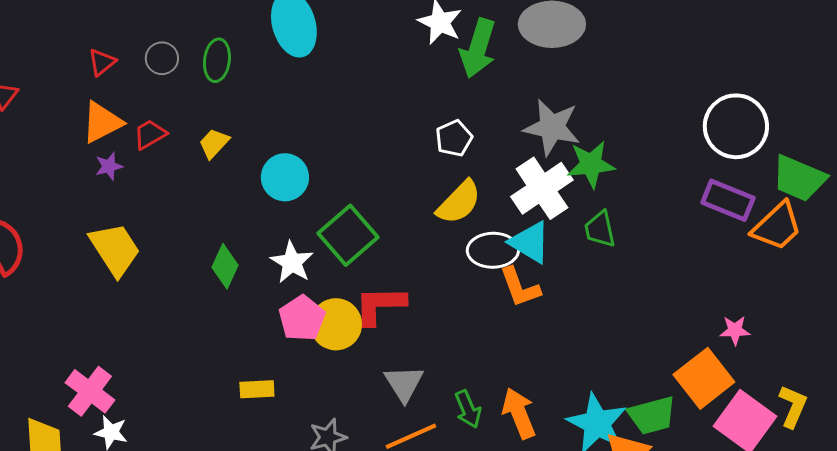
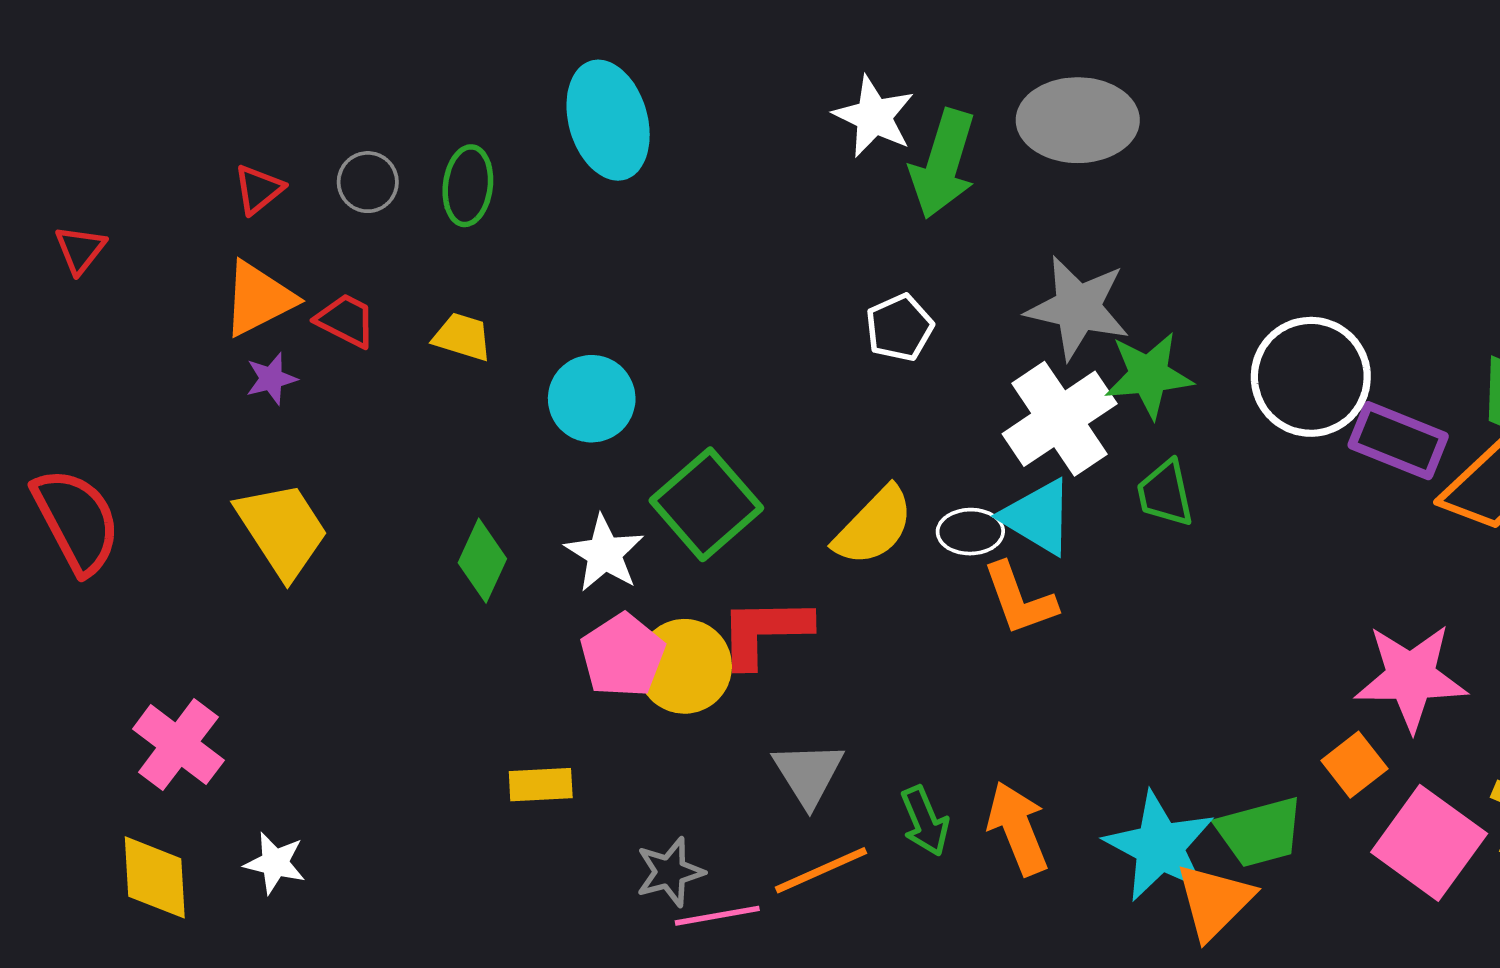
white circle: (736, 126) -> (1311, 377), moved
red trapezoid: (150, 134) -> (346, 320), turned 57
yellow trapezoid: (214, 143) -> (462, 337), turned 64
yellow semicircle: (459, 202) -> (874, 526), moved
white ellipse: (493, 250) -> (970, 532), size x0.7
pink star: (735, 330) -> (1411, 677), size x2.0
orange square: (704, 378) -> (1354, 765), size x0.6
pink cross: (90, 391) -> (178, 745), moved

